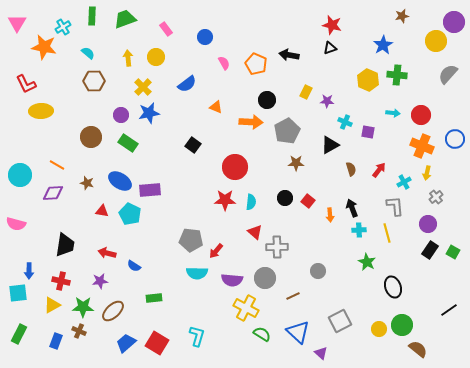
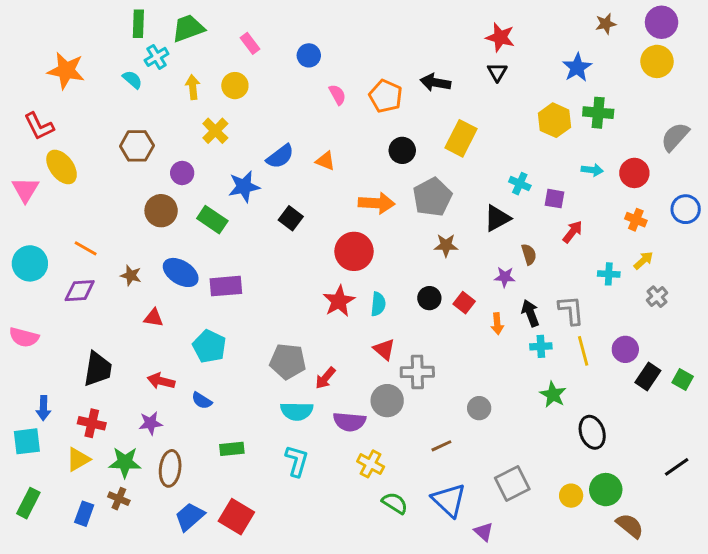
purple circle: (454, 22) -> (662, 22), moved
pink triangle: (17, 23) -> (25, 190), moved
cyan cross: (63, 27) -> (157, 57), moved
black triangle: (330, 48) -> (497, 72), turned -40
gray semicircle: (448, 74) -> (675, 137), moved
brown hexagon: (94, 81) -> (137, 146), moved
blue semicircle: (187, 84) -> (280, 156), moved
yellow rectangle: (306, 92) -> (461, 138), size x1.6
purple star: (327, 101) -> (505, 277), moved
yellow ellipse: (41, 111) -> (62, 167), turned 55
blue star: (149, 113) -> (244, 187), moved
orange arrow: (251, 122) -> (377, 203), moved
brown circle: (91, 137) -> (161, 211), moved
green rectangle: (128, 143) -> (212, 220), moved
orange cross: (422, 146) -> (636, 220), size x0.6
red arrow: (379, 170) -> (573, 232), moved
yellow arrow: (427, 173) -> (643, 260), turned -144
cyan cross: (404, 182) -> (609, 274), turned 32
red star: (225, 200) -> (339, 301), turned -30
gray L-shape: (395, 206) -> (571, 310), moved
cyan pentagon: (130, 214) -> (209, 346), moved
purple circle: (428, 224) -> (625, 349), moved
gray circle: (265, 278) -> (387, 401), moved
yellow cross: (246, 308) -> (371, 464), size x0.7
brown ellipse: (113, 311) -> (170, 468), turned -40
cyan L-shape: (197, 336) -> (297, 461), moved

